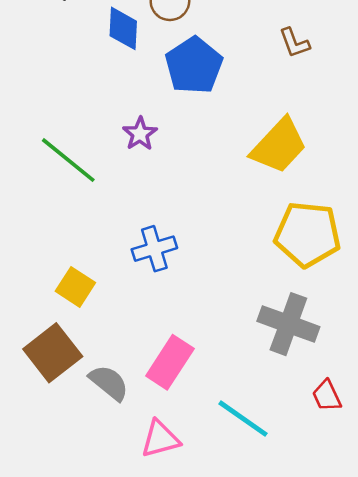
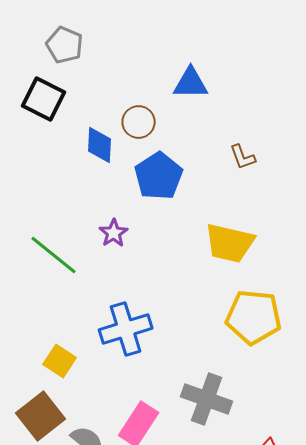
yellow trapezoid: (279, 146) -> (230, 243), turned 60
blue cross: (154, 249) -> (126, 329), size x1.4
gray cross: (288, 324) -> (207, 399), moved

